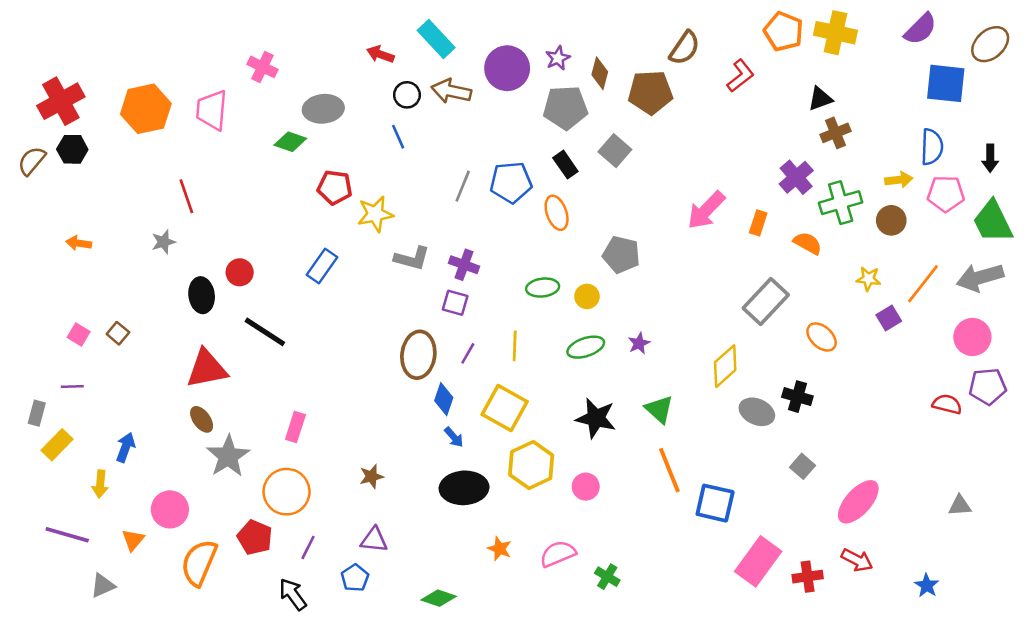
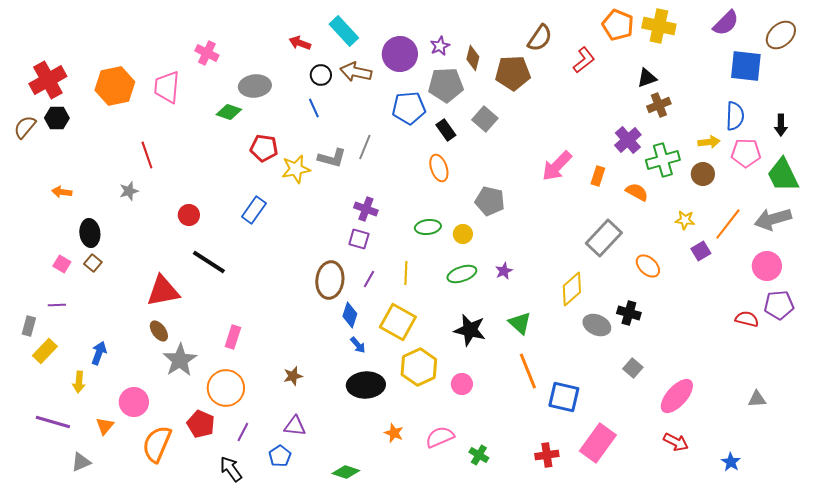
blue pentagon: (511, 182) -> (409, 108), moved
gray L-shape: (412, 258) -> (332, 158), moved
black ellipse: (202, 295) -> (90, 233), moved
red cross: (808, 577) -> (547, 455), moved

